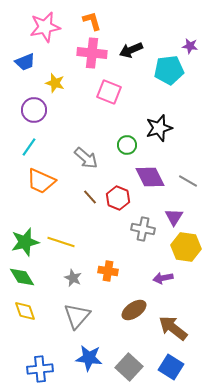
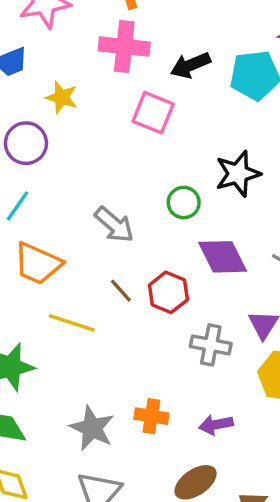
black arrow: (131, 50) -> (190, 65), moved
yellow line: (61, 242) -> (72, 323), moved
gray star: (73, 278) -> (92, 428), size x1.5
purple arrow: (163, 278) -> (216, 425), moved

